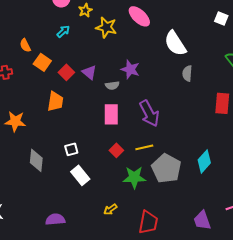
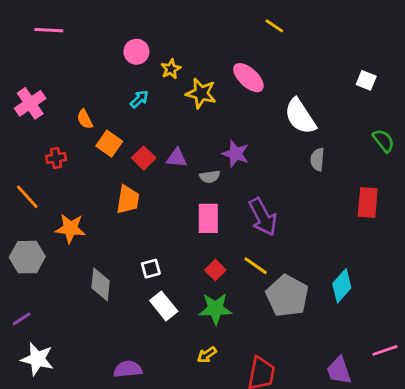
purple triangle: (89, 72) -> (177, 158), turned -35
yellow line: (144, 147) -> (256, 266), turned 48
green star: (134, 177) -> (215, 309), moved

